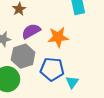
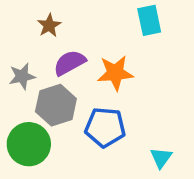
cyan triangle: (72, 82) -> (161, 158), moved

